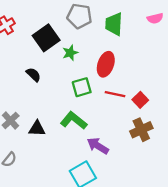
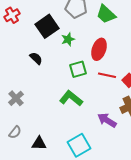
green trapezoid: (114, 24) -> (106, 14), turned -50
black triangle: (37, 129) -> (39, 143), moved
purple arrow: (98, 146) -> (107, 120), moved

